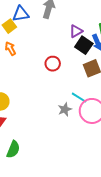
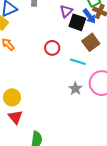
cyan line: (79, 98) -> (78, 62), moved

